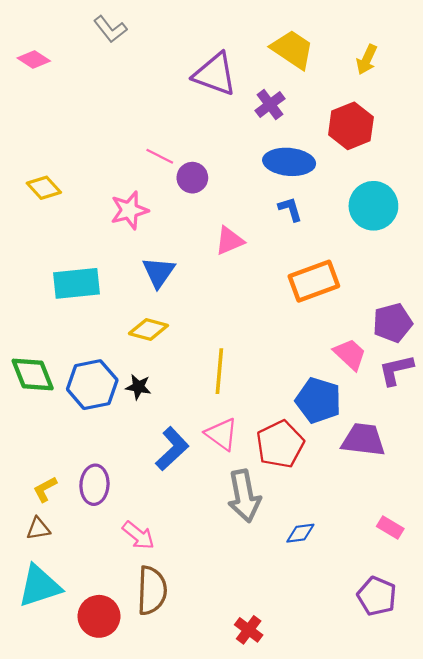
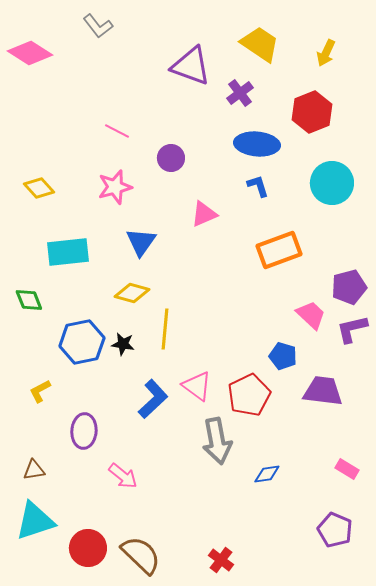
pink diamond: (34, 60) -> (30, 53), size x1.5
pink line: (160, 156) -> (117, 131), moved
yellow diamond: (44, 188) -> (39, 188), moved
yellow line: (219, 371) -> (165, 329), moved
green diamond: (33, 374) -> (29, 300), moved, size x0.7
blue pentagon: (318, 400) -> (283, 356), size x0.7
yellow L-shape: (45, 489) -> (40, 391), moved
brown semicircle: (152, 590) -> (141, 555), moved, turned -48

